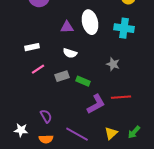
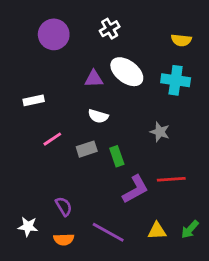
white ellipse: (90, 22) -> (127, 72), turned -40
white rectangle: (32, 47) -> (34, 100), moved
green rectangle: (83, 81) -> (117, 156), turned 48
yellow triangle: (111, 133) -> (157, 231), turned 40

